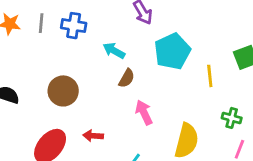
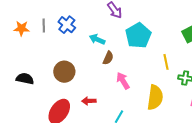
blue cross: (74, 26) -> (67, 25), turned 36
yellow line: (210, 76) -> (166, 62), moved

